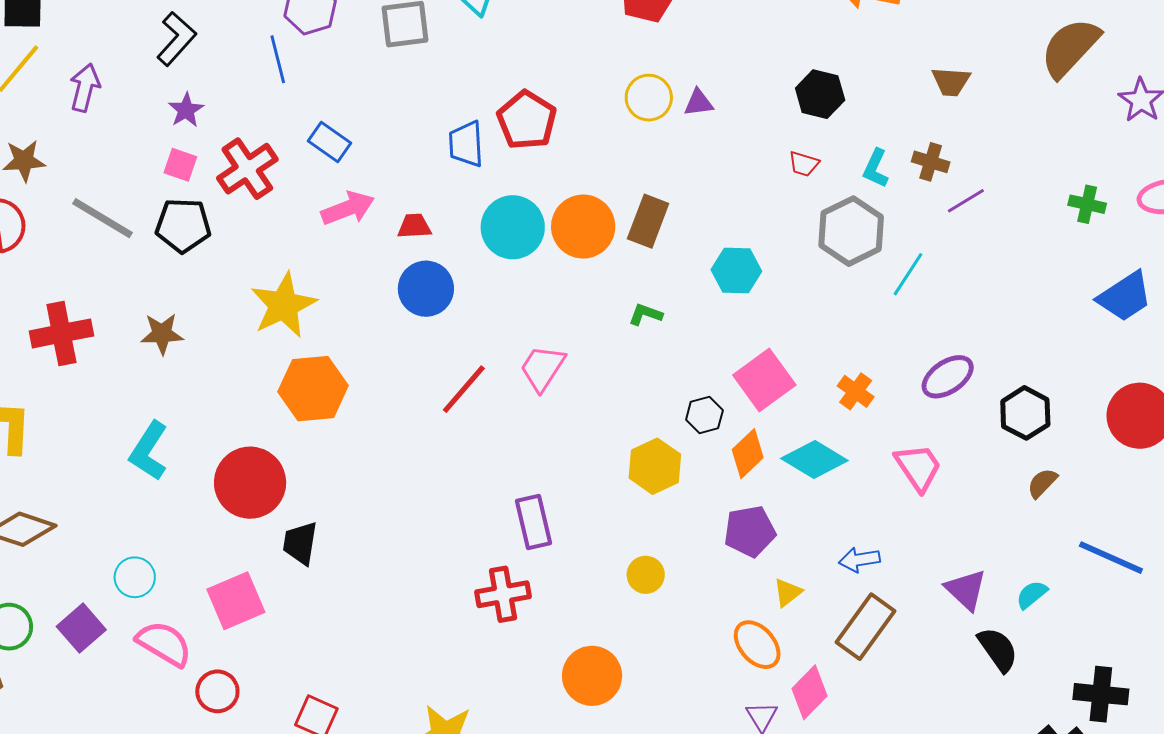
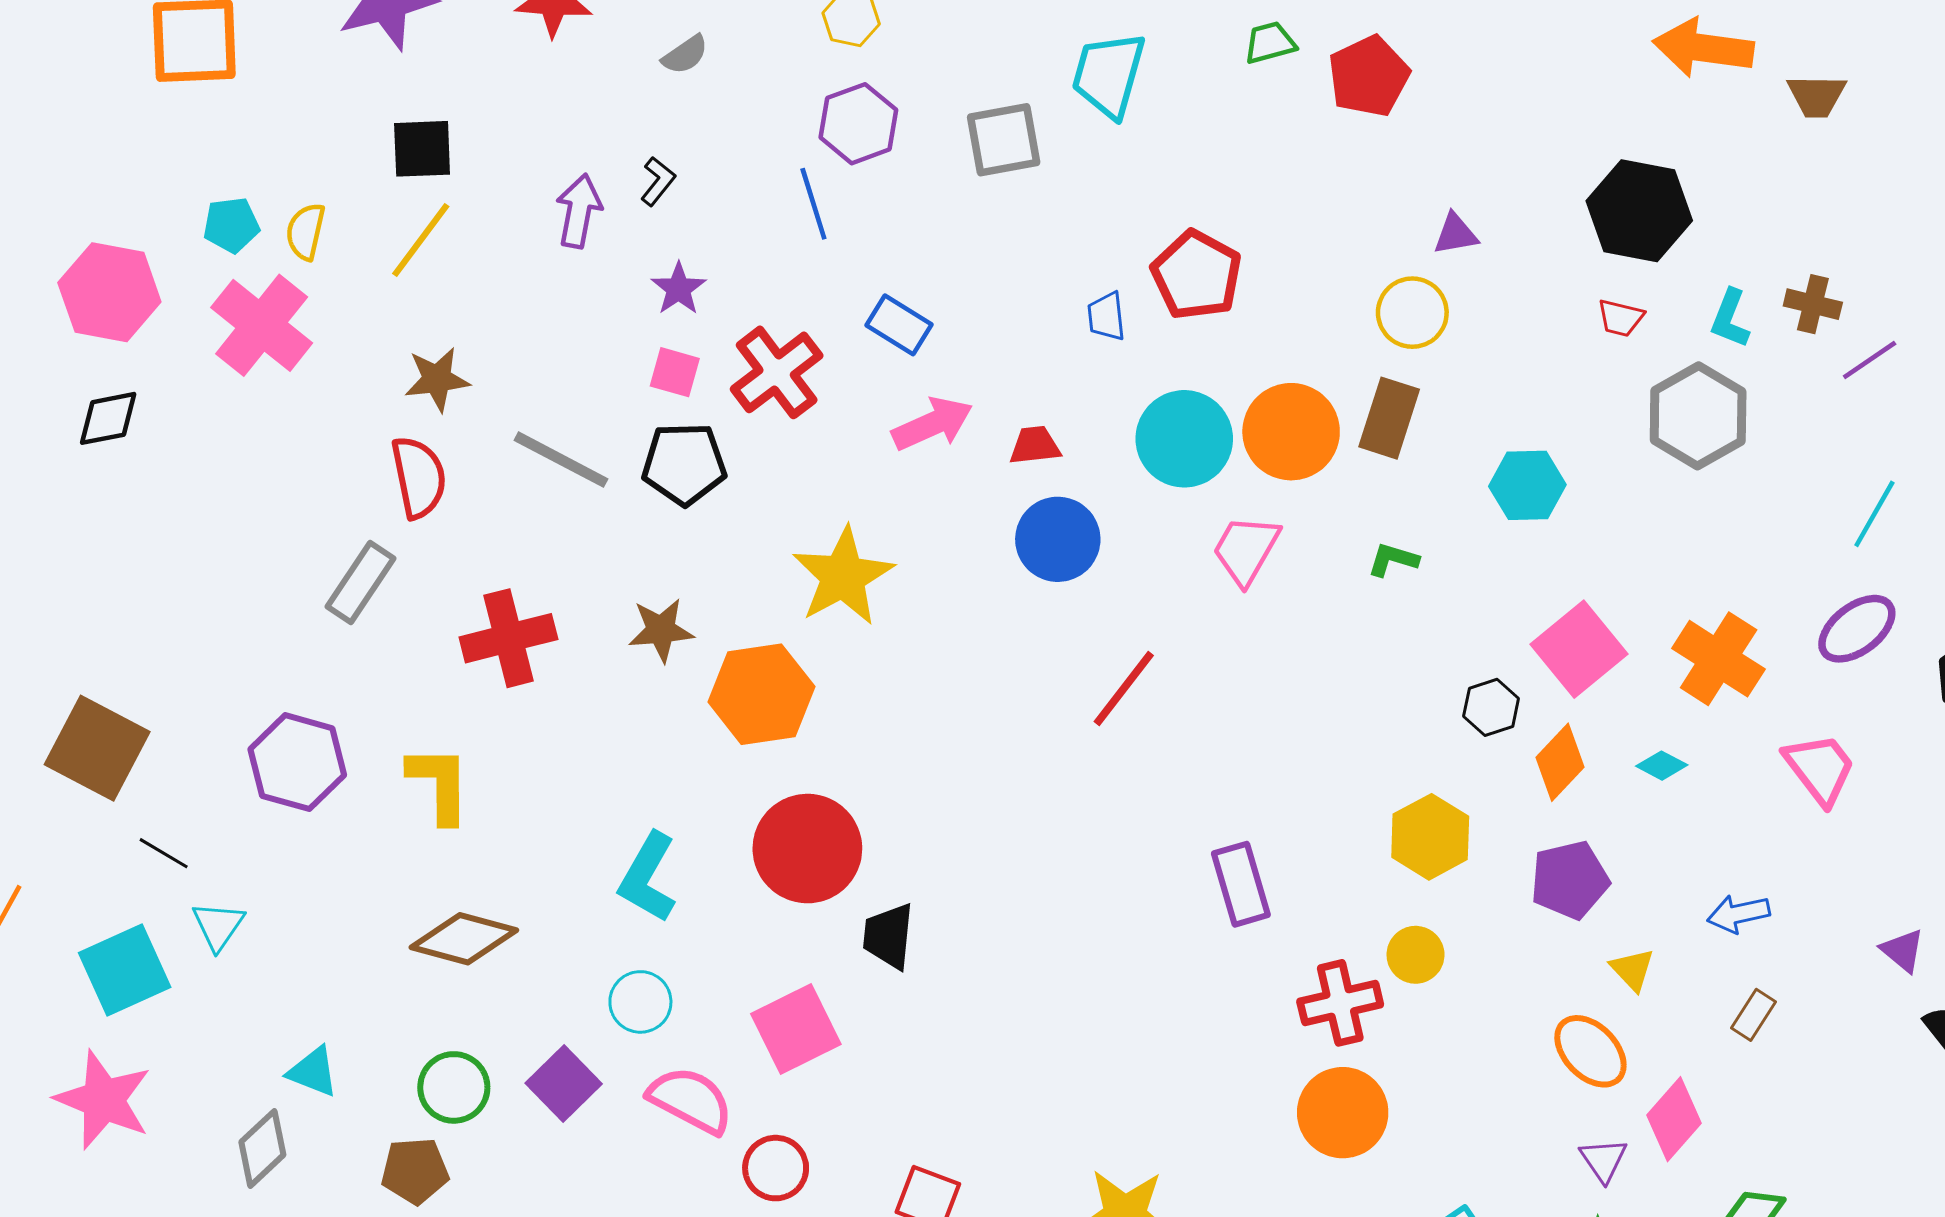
black L-shape: (176, 39) -> (658, 181), size x0.6
brown trapezoid: (951, 82) -> (1817, 96), moved
purple arrow: (85, 88) -> (579, 211), moved
black hexagon: (820, 94) -> (1639, 211), size x1.4
yellow circle: (649, 98) -> (1412, 313), moved
blue trapezoid: (466, 144) -> (1106, 316), size x0.7
cyan line: (908, 274) -> (1874, 514), moved
pink trapezoid: (542, 368) -> (1246, 550), moved
orange hexagon: (313, 389) -> (761, 694), moved
orange cross: (856, 391) -> (1719, 659), size x1.6
cyan L-shape: (149, 451) -> (648, 878), moved
cyan diamond: (814, 460) -> (1662, 766), size x0.5
yellow hexagon: (655, 466) -> (1430, 837), moved
purple triangle: (966, 590) -> (1903, 950), size x0.7
yellow triangle: (788, 592) -> (1632, 970), turned -32
red cross: (503, 594) -> (1340, 1003), moved
brown rectangle: (866, 627) -> (1753, 1015), size x0.5

